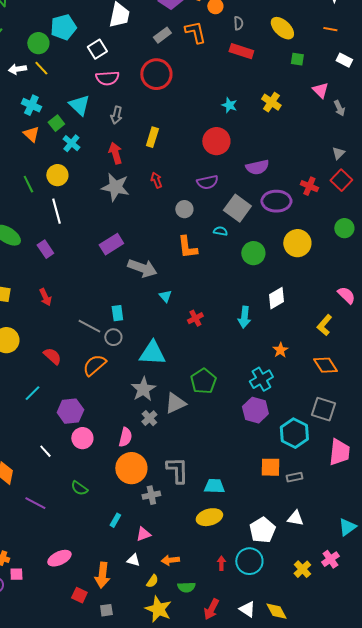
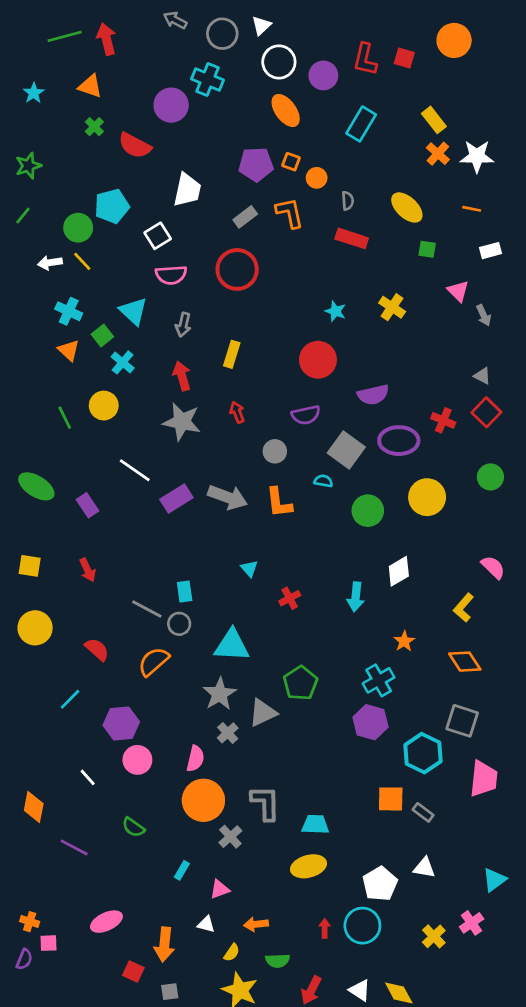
white rectangle: (344, 60) -> (490, 251), turned -42
gray triangle: (338, 153) -> (482, 376), turned -48
white line: (56, 211) -> (135, 470), moved, turned -40
gray arrow: (142, 268) -> (228, 497), moved
gray rectangle: (294, 477) -> (423, 812), turned 49
gray cross: (151, 495) -> (230, 837), turned -30

